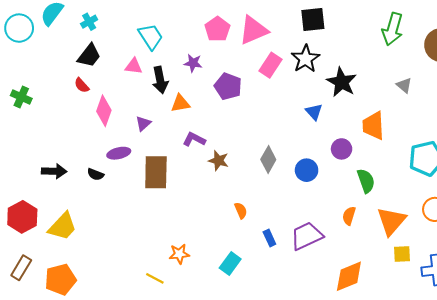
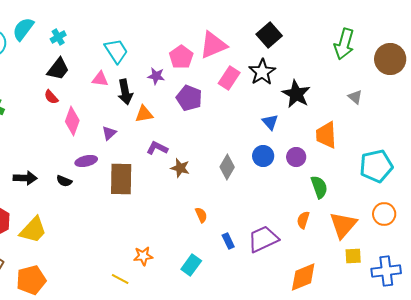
black square: (313, 20) -> (269, 35), turned -35
pink pentagon: (217, 29) -> (181, 57), moved
blue circle: (307, 170) -> (263, 156), moved

